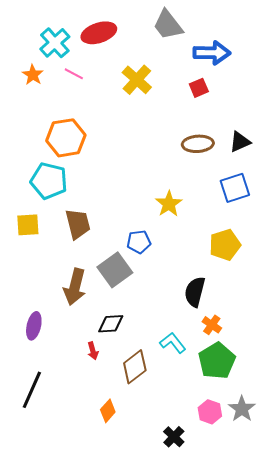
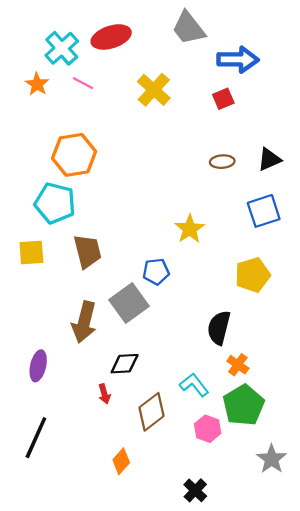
brown ellipse: (198, 144) -> (222, 162), size x0.7
pink hexagon: (210, 412) -> (208, 429), moved

